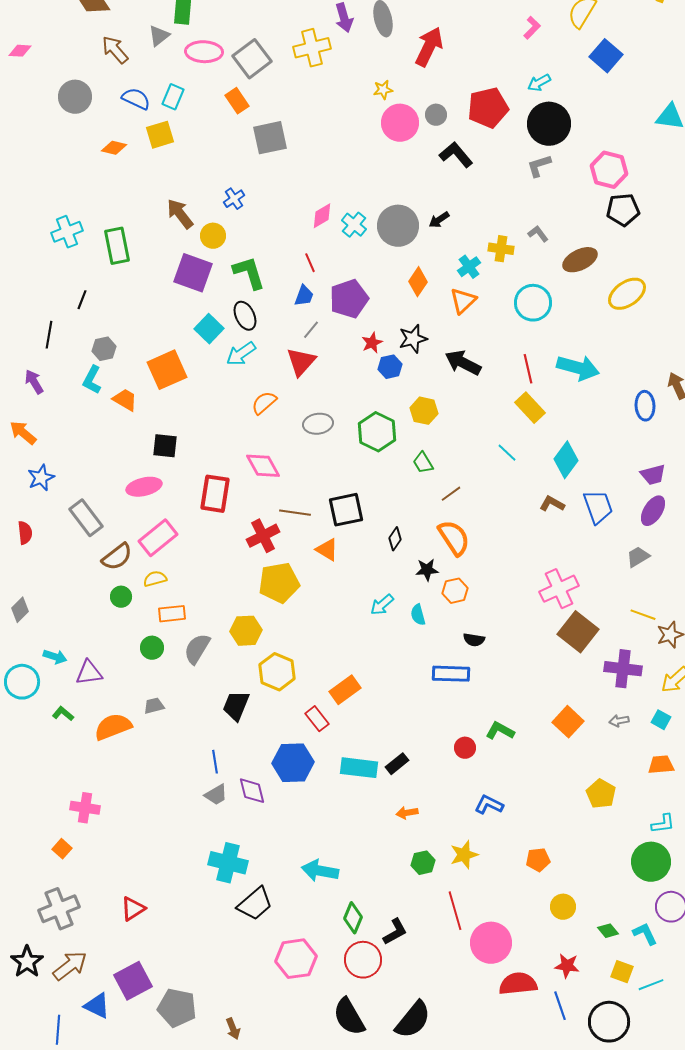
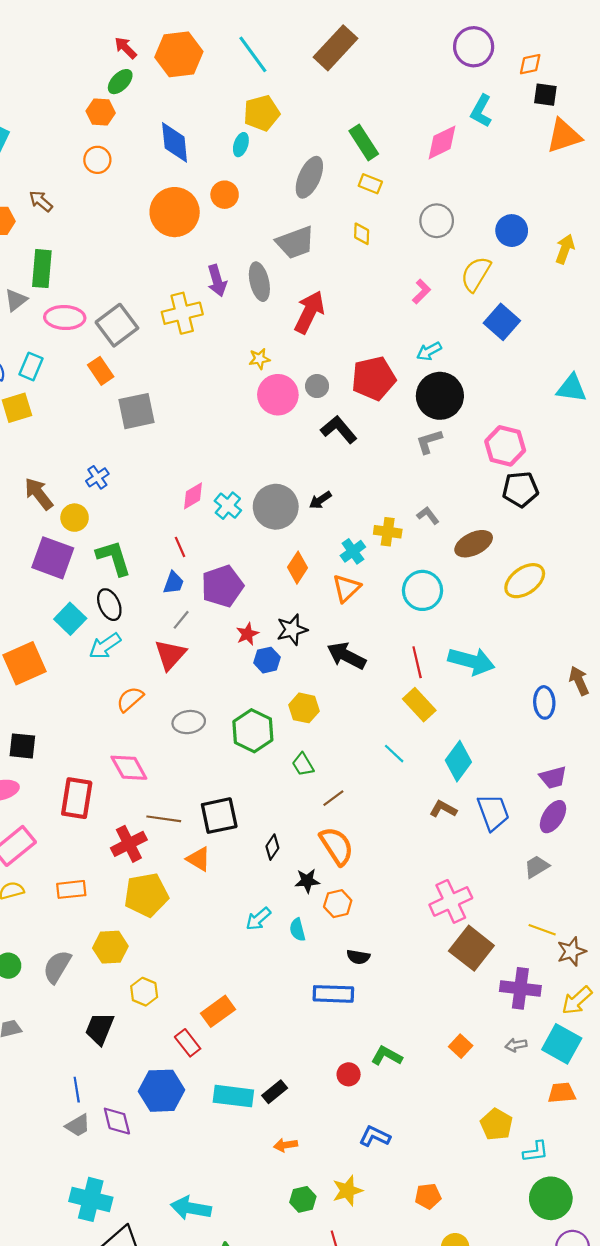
orange rectangle: (172, 614) -> (71, 889), moved
yellow hexagon: (277, 672) -> (144, 992), size x0.7
cyan square: (661, 720) -> (562, 1044), size x1.8
orange square: (568, 722) -> (461, 1046), size x0.7
cyan L-shape: (663, 824) -> (536, 1152), moved

